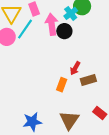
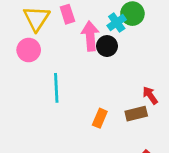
cyan line: (25, 29) -> (56, 88), moved, turned -40
red arrow: (75, 68) -> (150, 95), moved, turned 112

